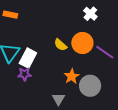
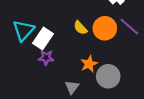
purple line: (105, 52) -> (129, 27), moved
purple star: (25, 74) -> (46, 58), moved

